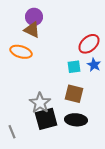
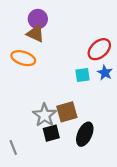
brown square: (74, 94) -> (67, 112), moved, turned -30
black square: (46, 119) -> (51, 133), size x0.7
black ellipse: (76, 120) -> (85, 134), turned -70

